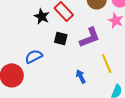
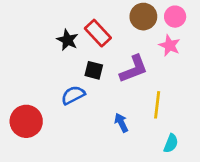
blue semicircle: (34, 56) -> (73, 95), moved
yellow line: (107, 63) -> (157, 105), turned 30

